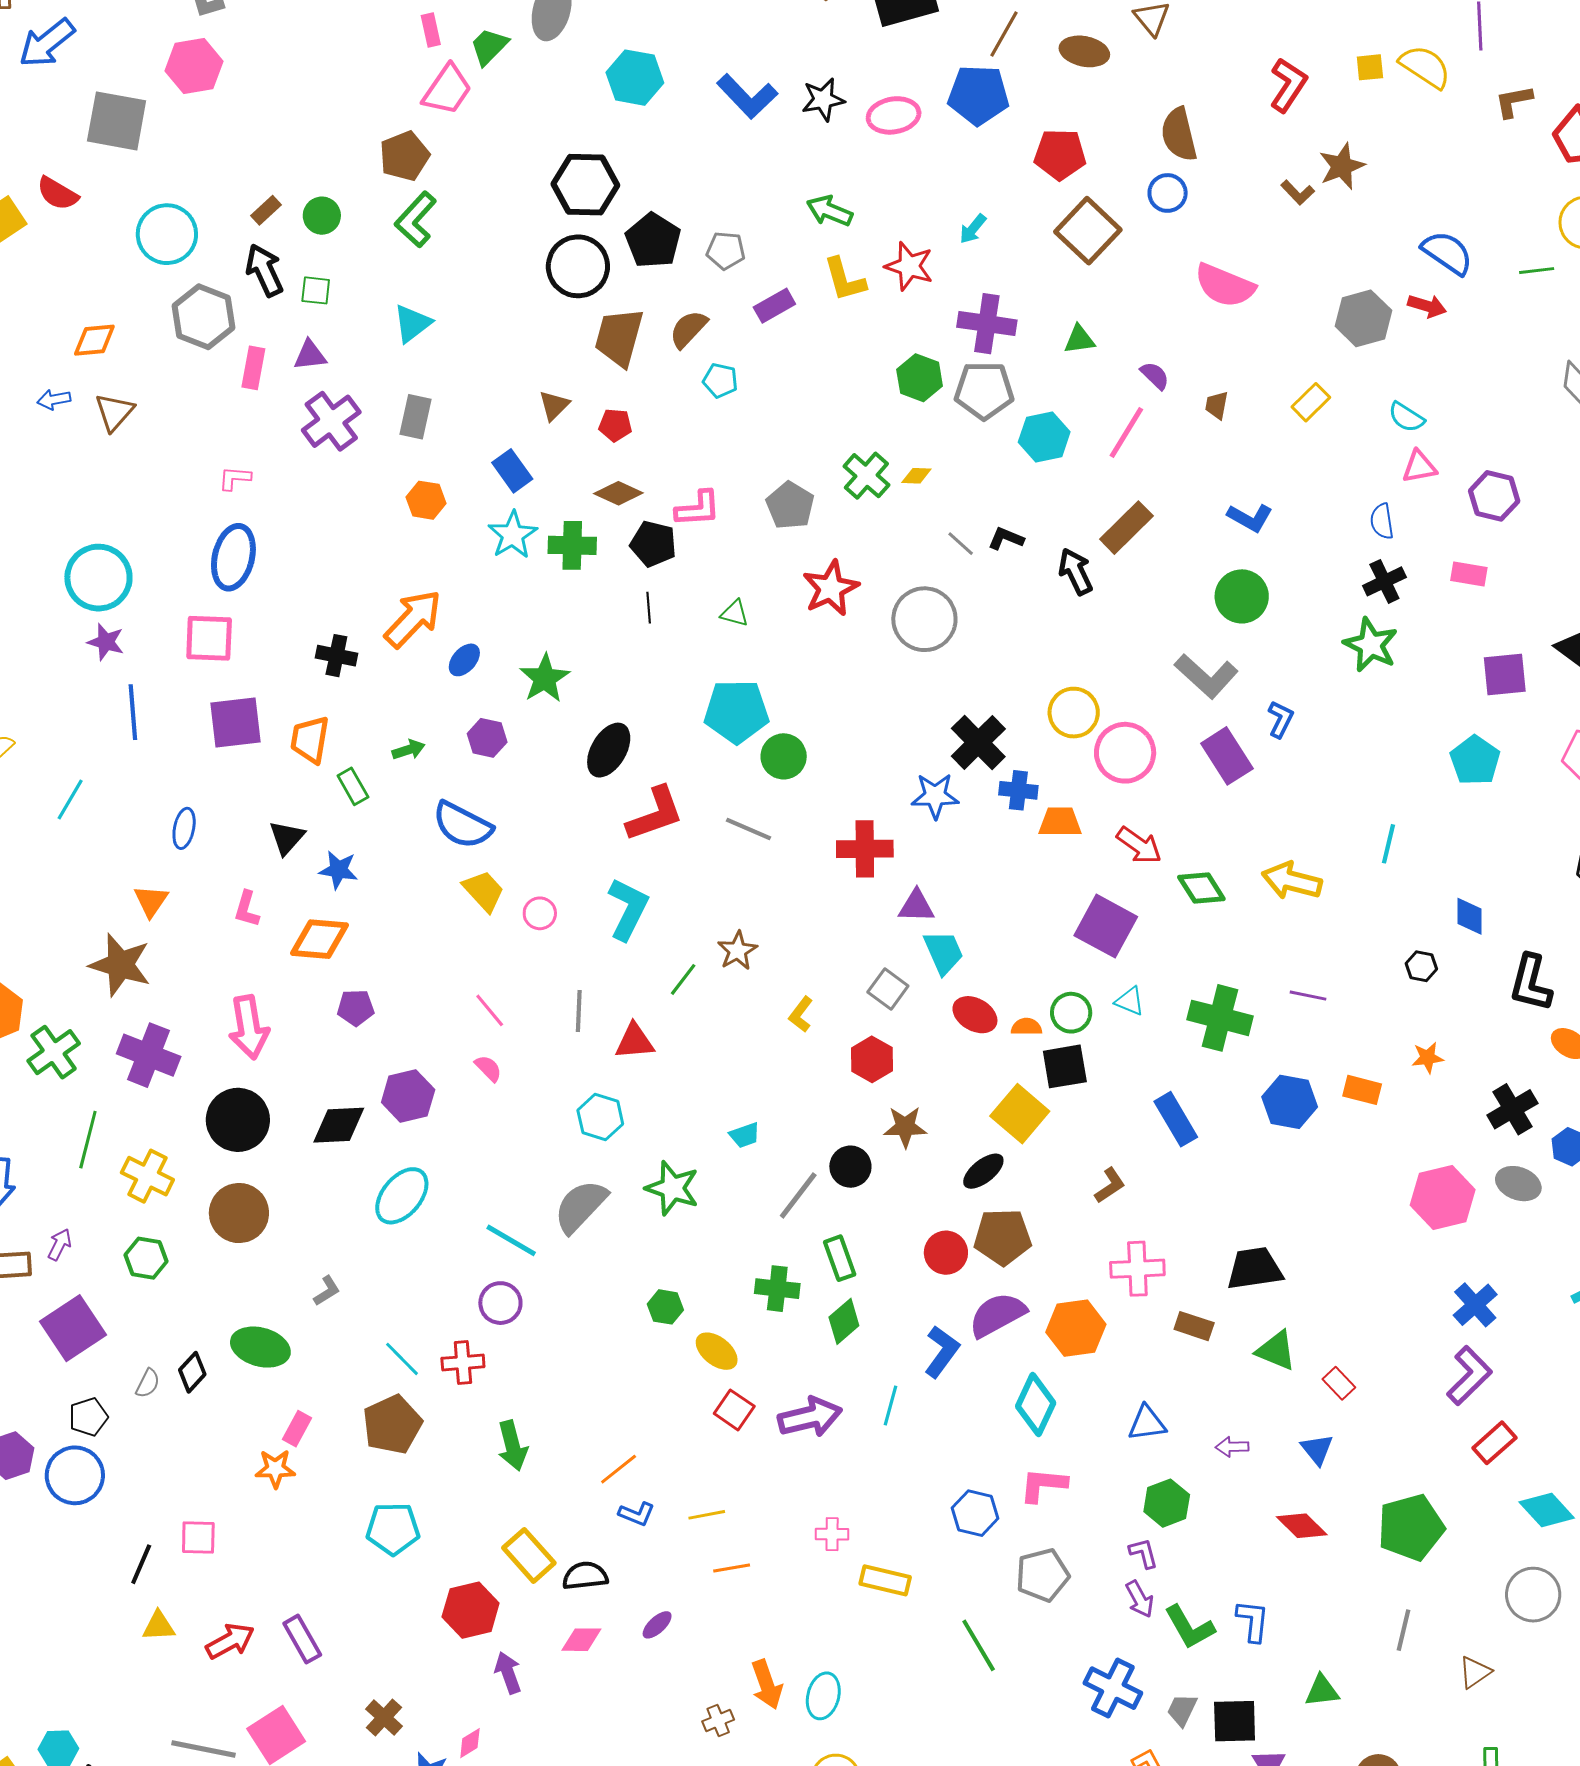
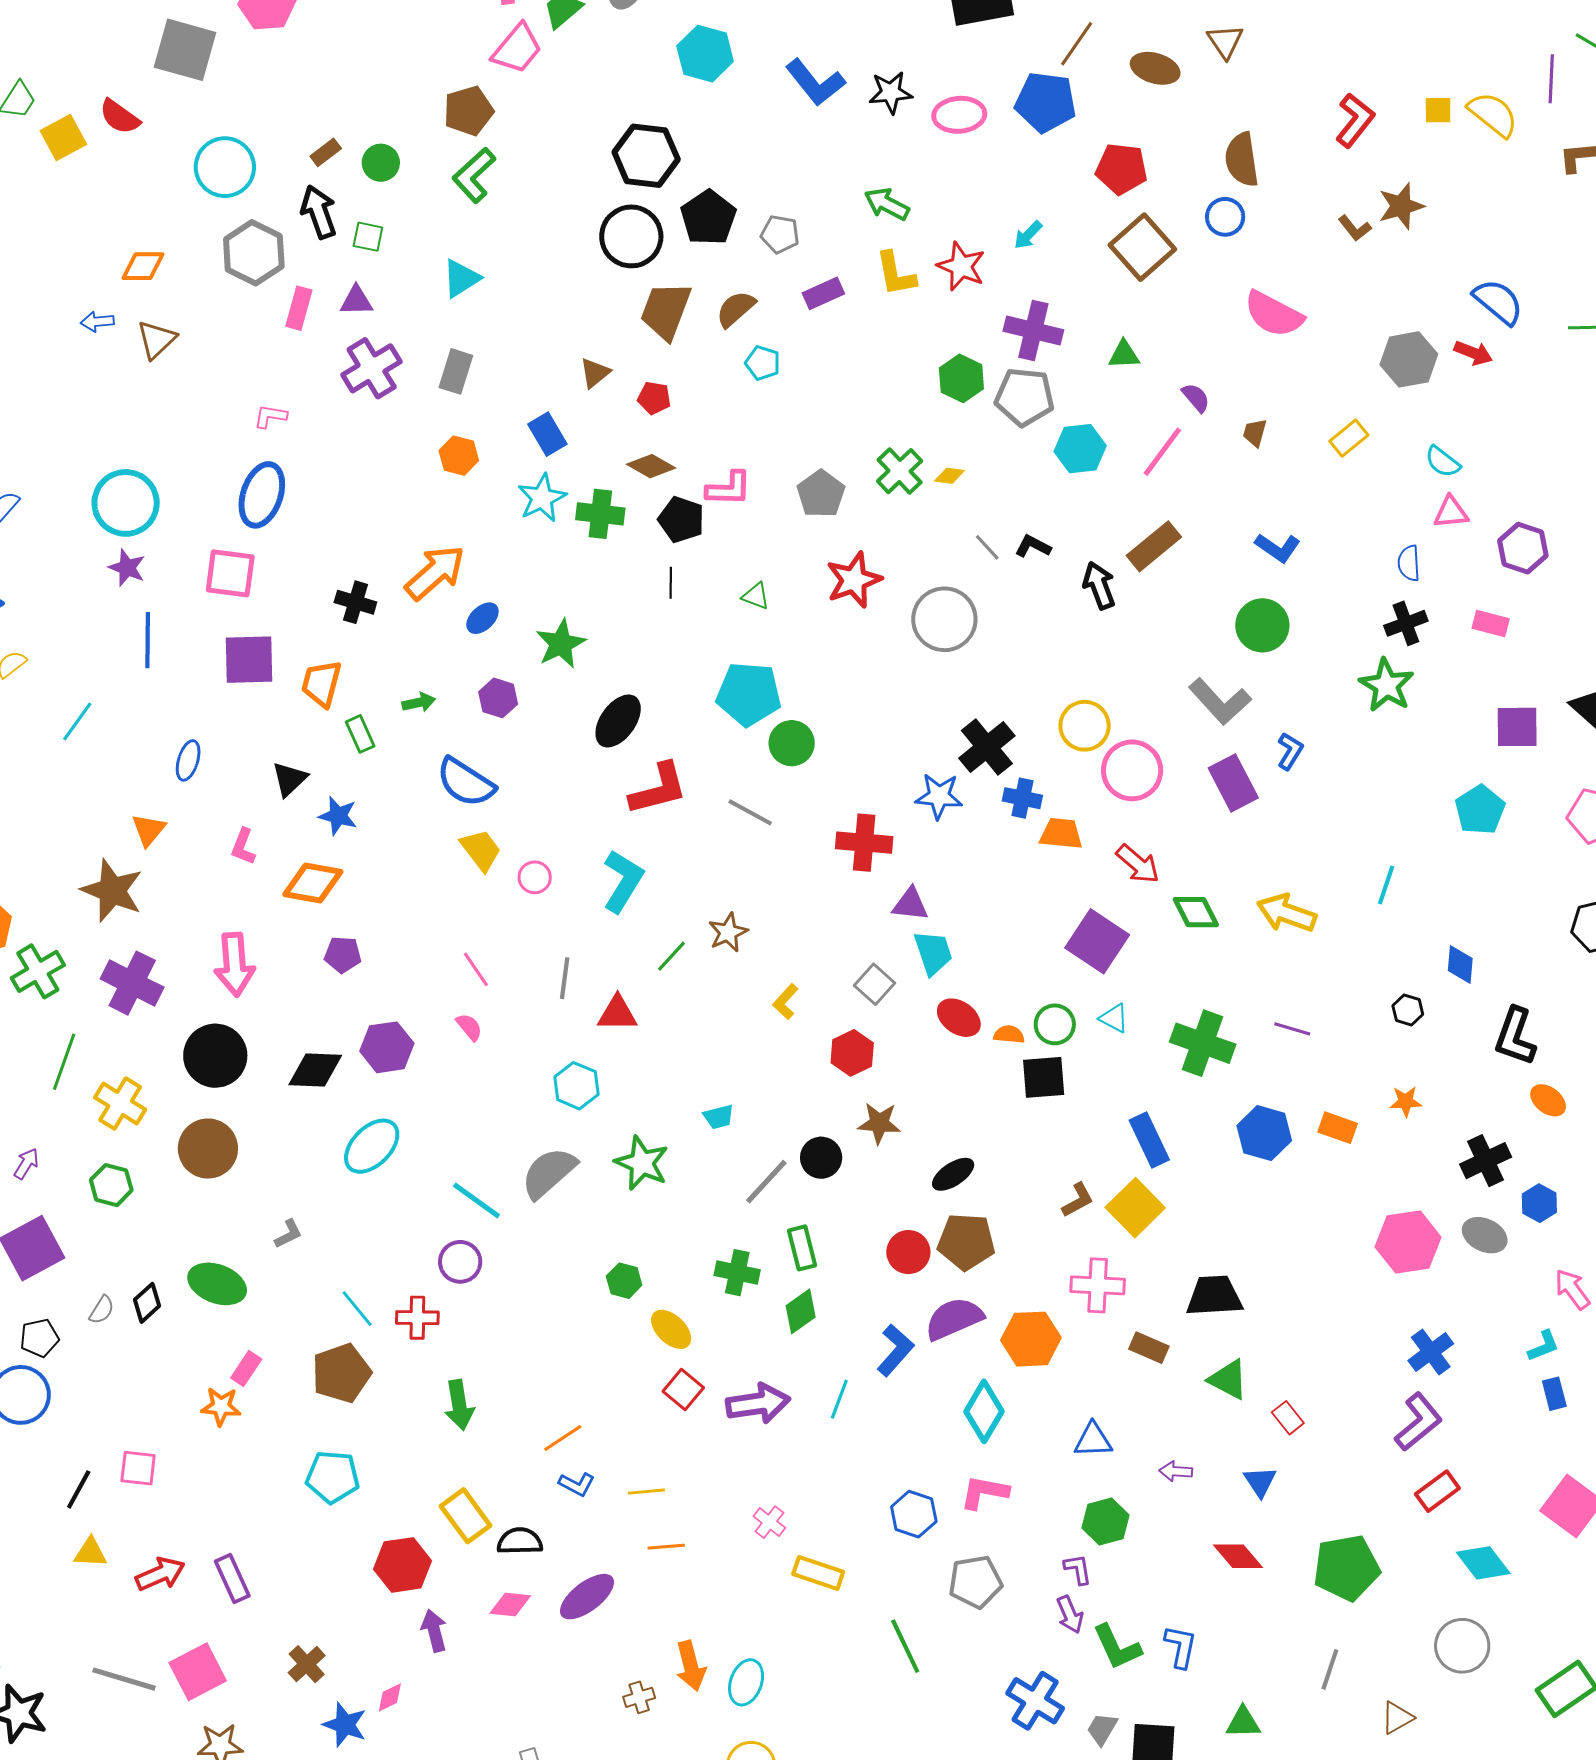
yellow square: (1020, 1114) -> (1135, 1208), moved
pink cross: (832, 1534) -> (769, 1522), turned 32
purple ellipse: (657, 1625) -> (587, 1597), size x1.8

